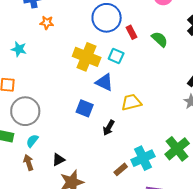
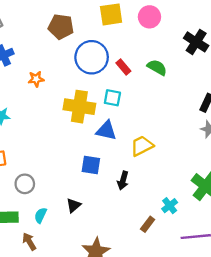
orange star: (47, 23) -> (36, 79), moved
gray circle: (25, 111) -> (25, 184), size x0.6
cyan cross: (143, 158) -> (170, 206), size x0.6
black triangle: (58, 160) -> (73, 205), moved
brown arrow: (28, 162) -> (29, 241), moved

